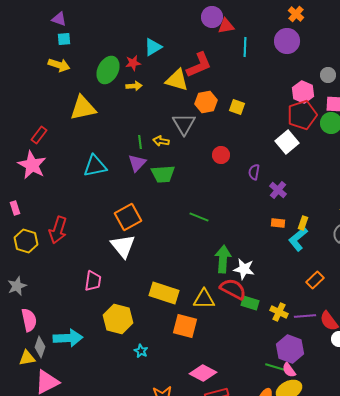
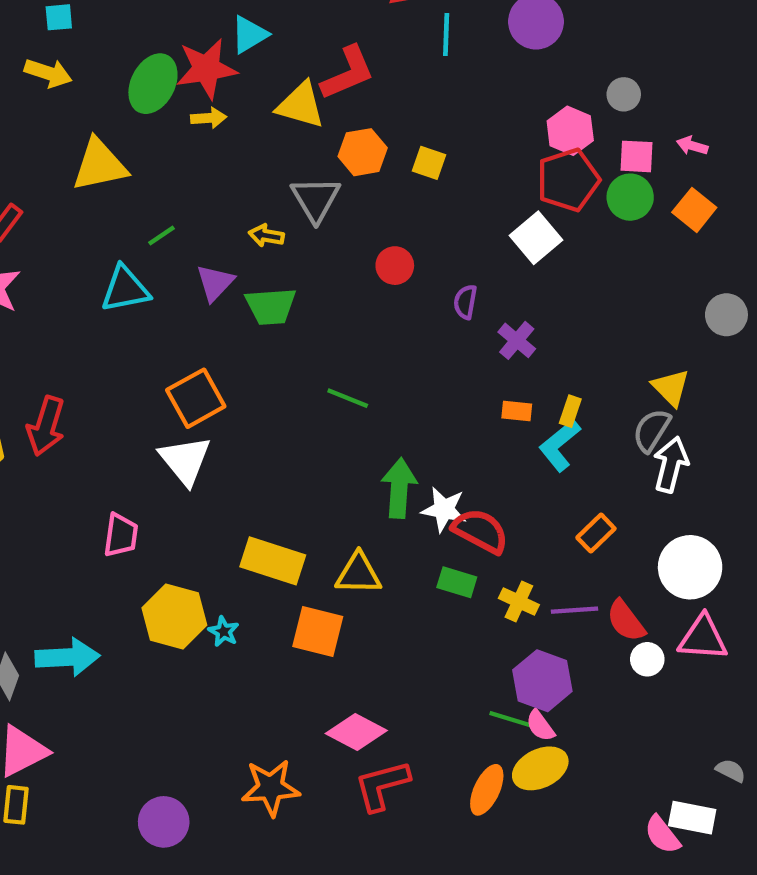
red star: (133, 63) -> (206, 69), size x1.8
green line: (140, 142) -> (162, 236), moved, turned 64
red semicircle: (233, 289) -> (480, 531), moved
cyan star: (141, 351) -> (224, 631), moved

